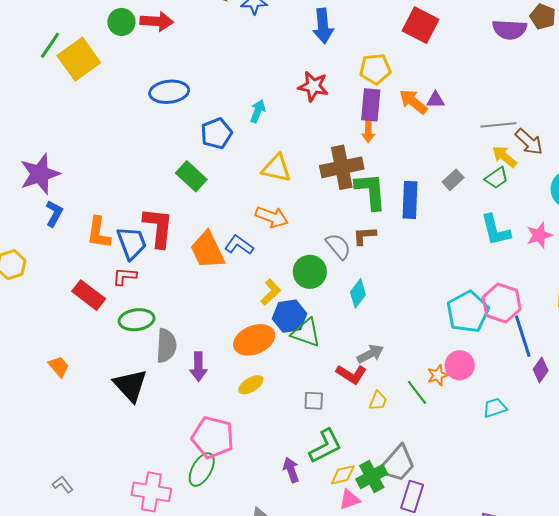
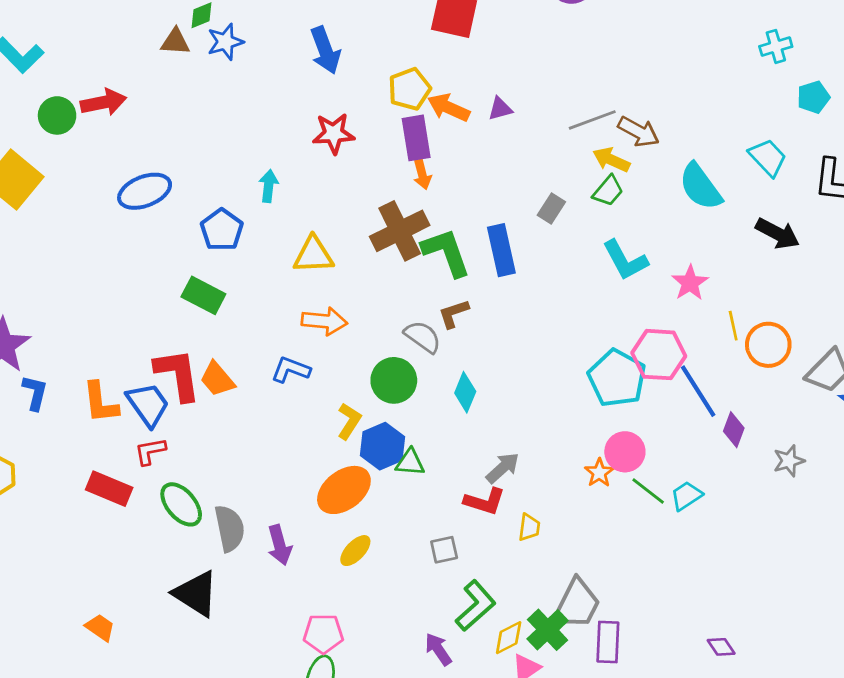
orange arrow: (413, 102) -> (449, 108), moved
pink star: (539, 235) -> (690, 283), moved
orange trapezoid: (207, 250) -> (217, 379), moved, size x0.7
green ellipse: (137, 320) -> (181, 504), turned 72
green triangle: (306, 333) -> (410, 462), size x0.7
orange trapezoid: (59, 367) -> (100, 628), moved
green line: (417, 392) -> (648, 491), moved
pink pentagon: (213, 437) -> (323, 634), size x0.7

